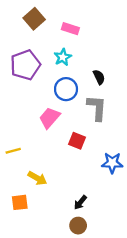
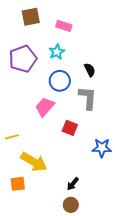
brown square: (34, 19) -> (31, 17), turned 30
yellow arrow: (37, 178) -> (34, 162), size x1.5

